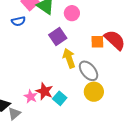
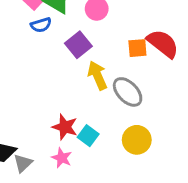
blue semicircle: (18, 21) -> (41, 25), moved
yellow circle: (94, 92) -> (137, 140), moved
pink star: (31, 97) -> (62, 158), moved

